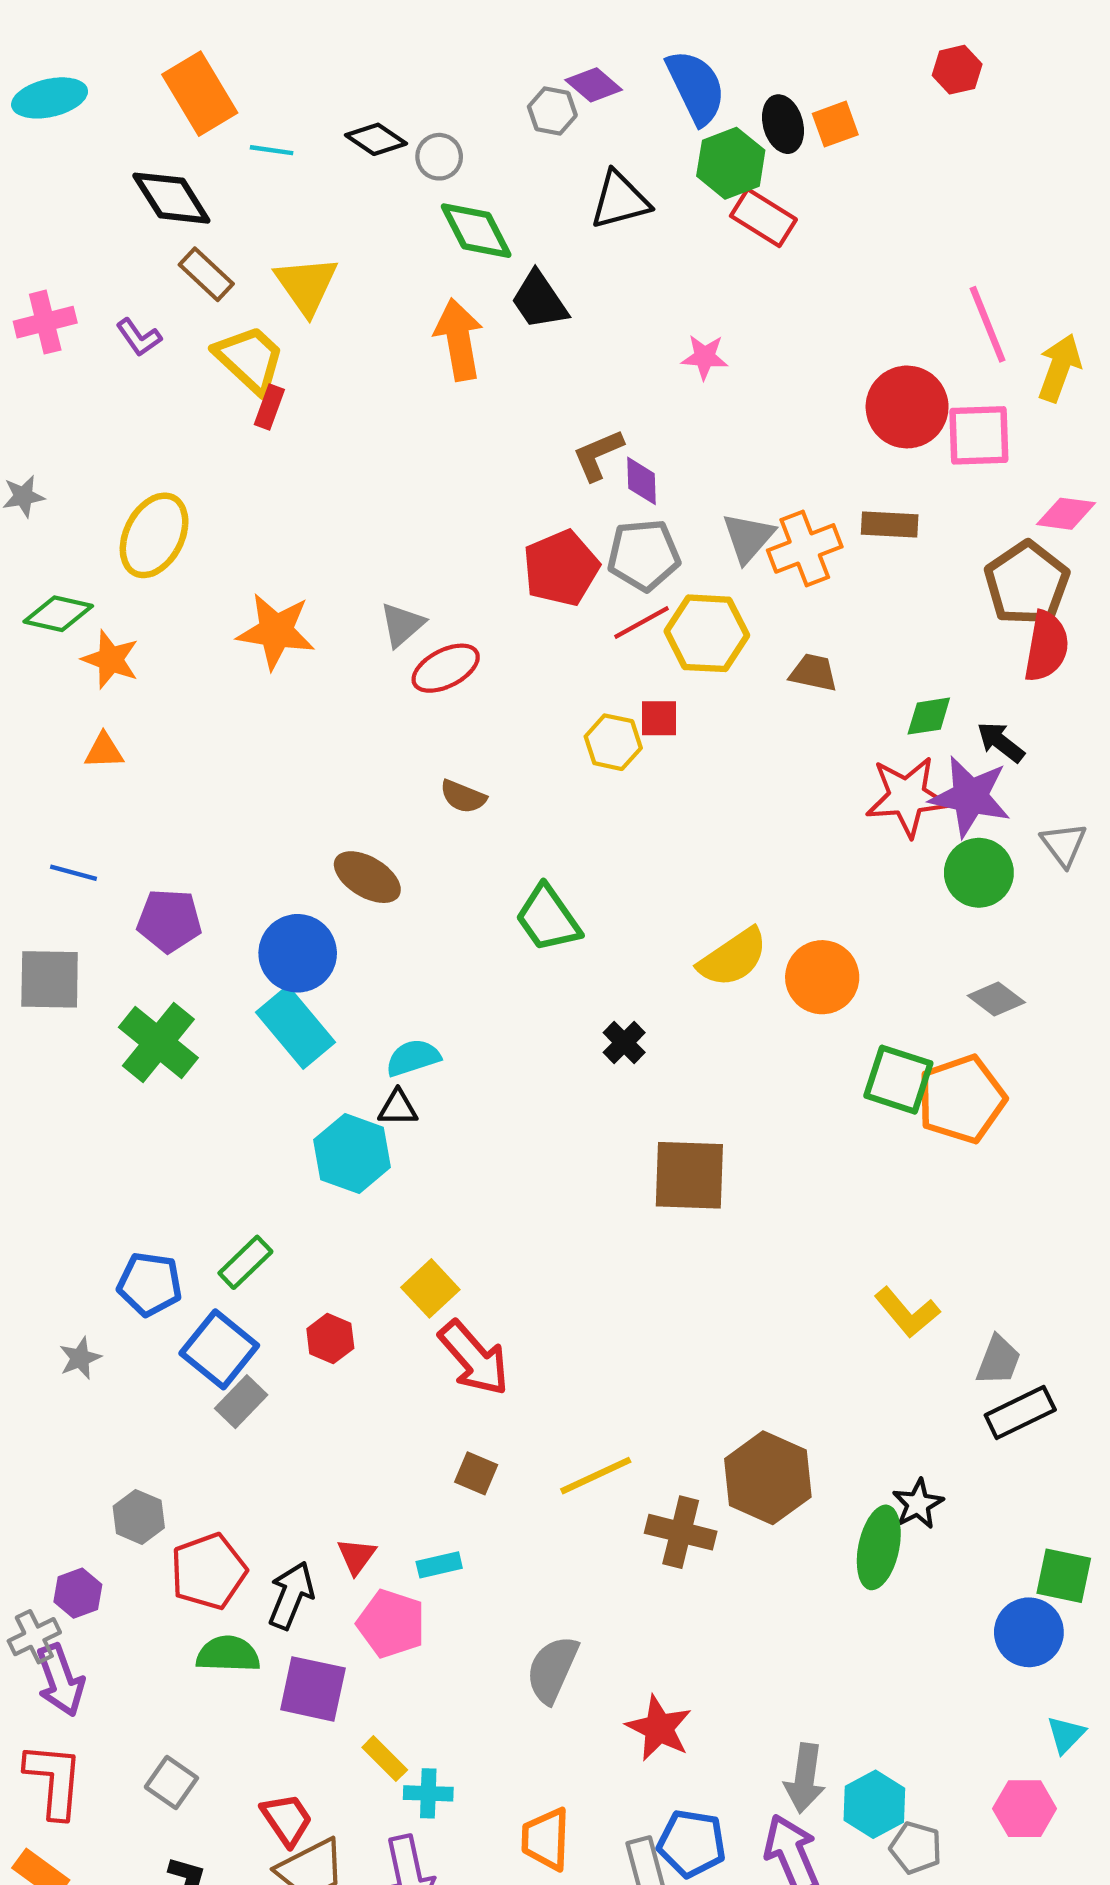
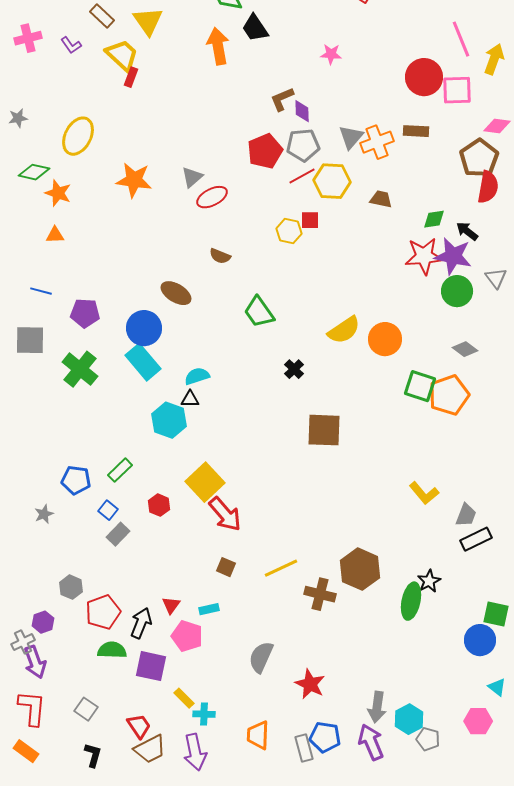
yellow square: (430, 1288) -> (205, 482), size x1.5
blue square: (219, 1349) -> (108, 510), size x0.6
cyan triangle: (1066, 1735) -> (497, 687), turned -36

